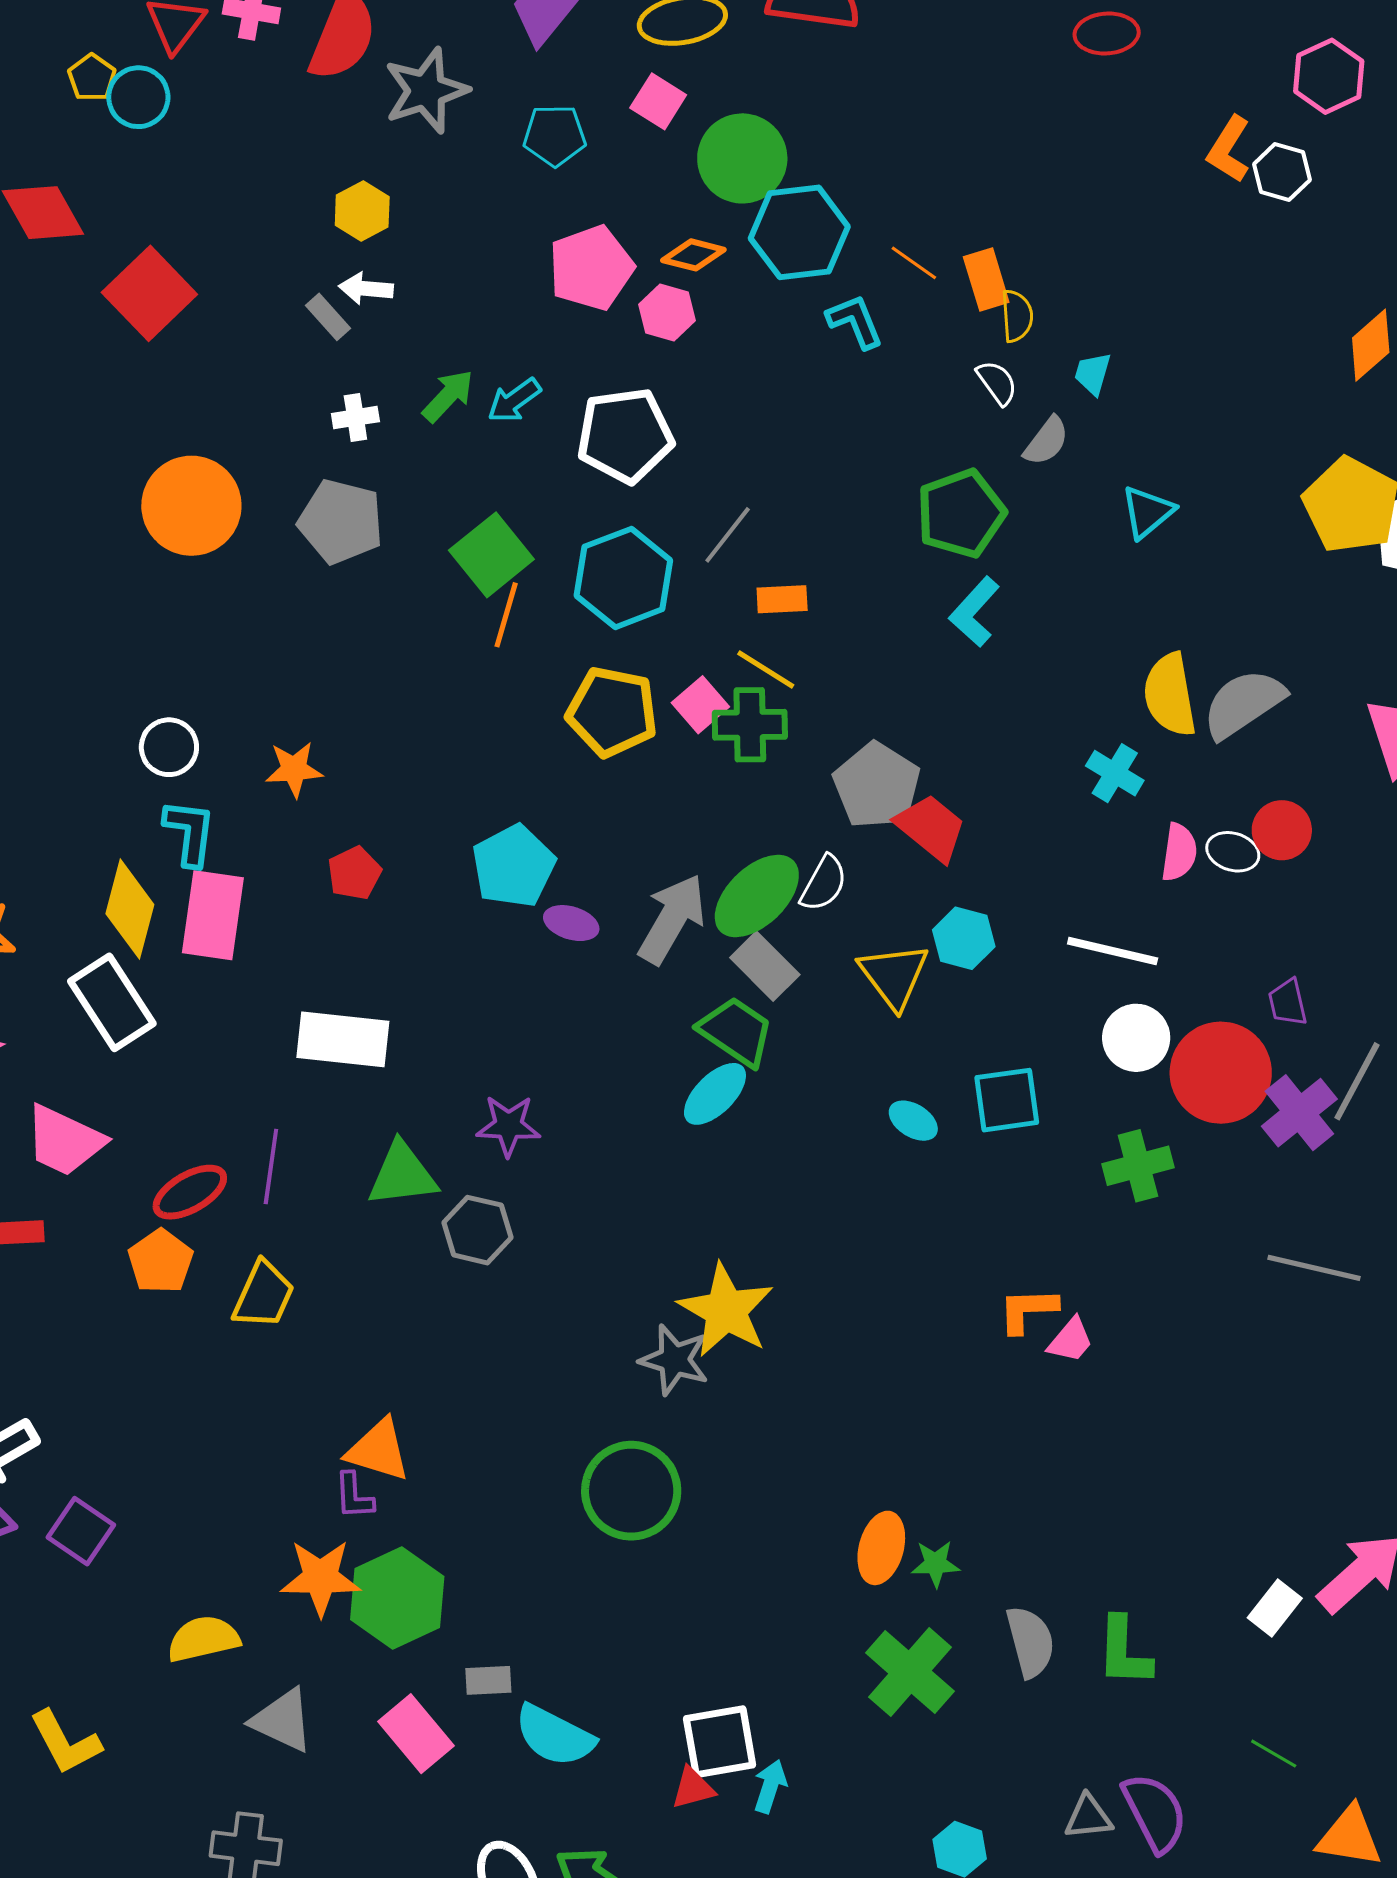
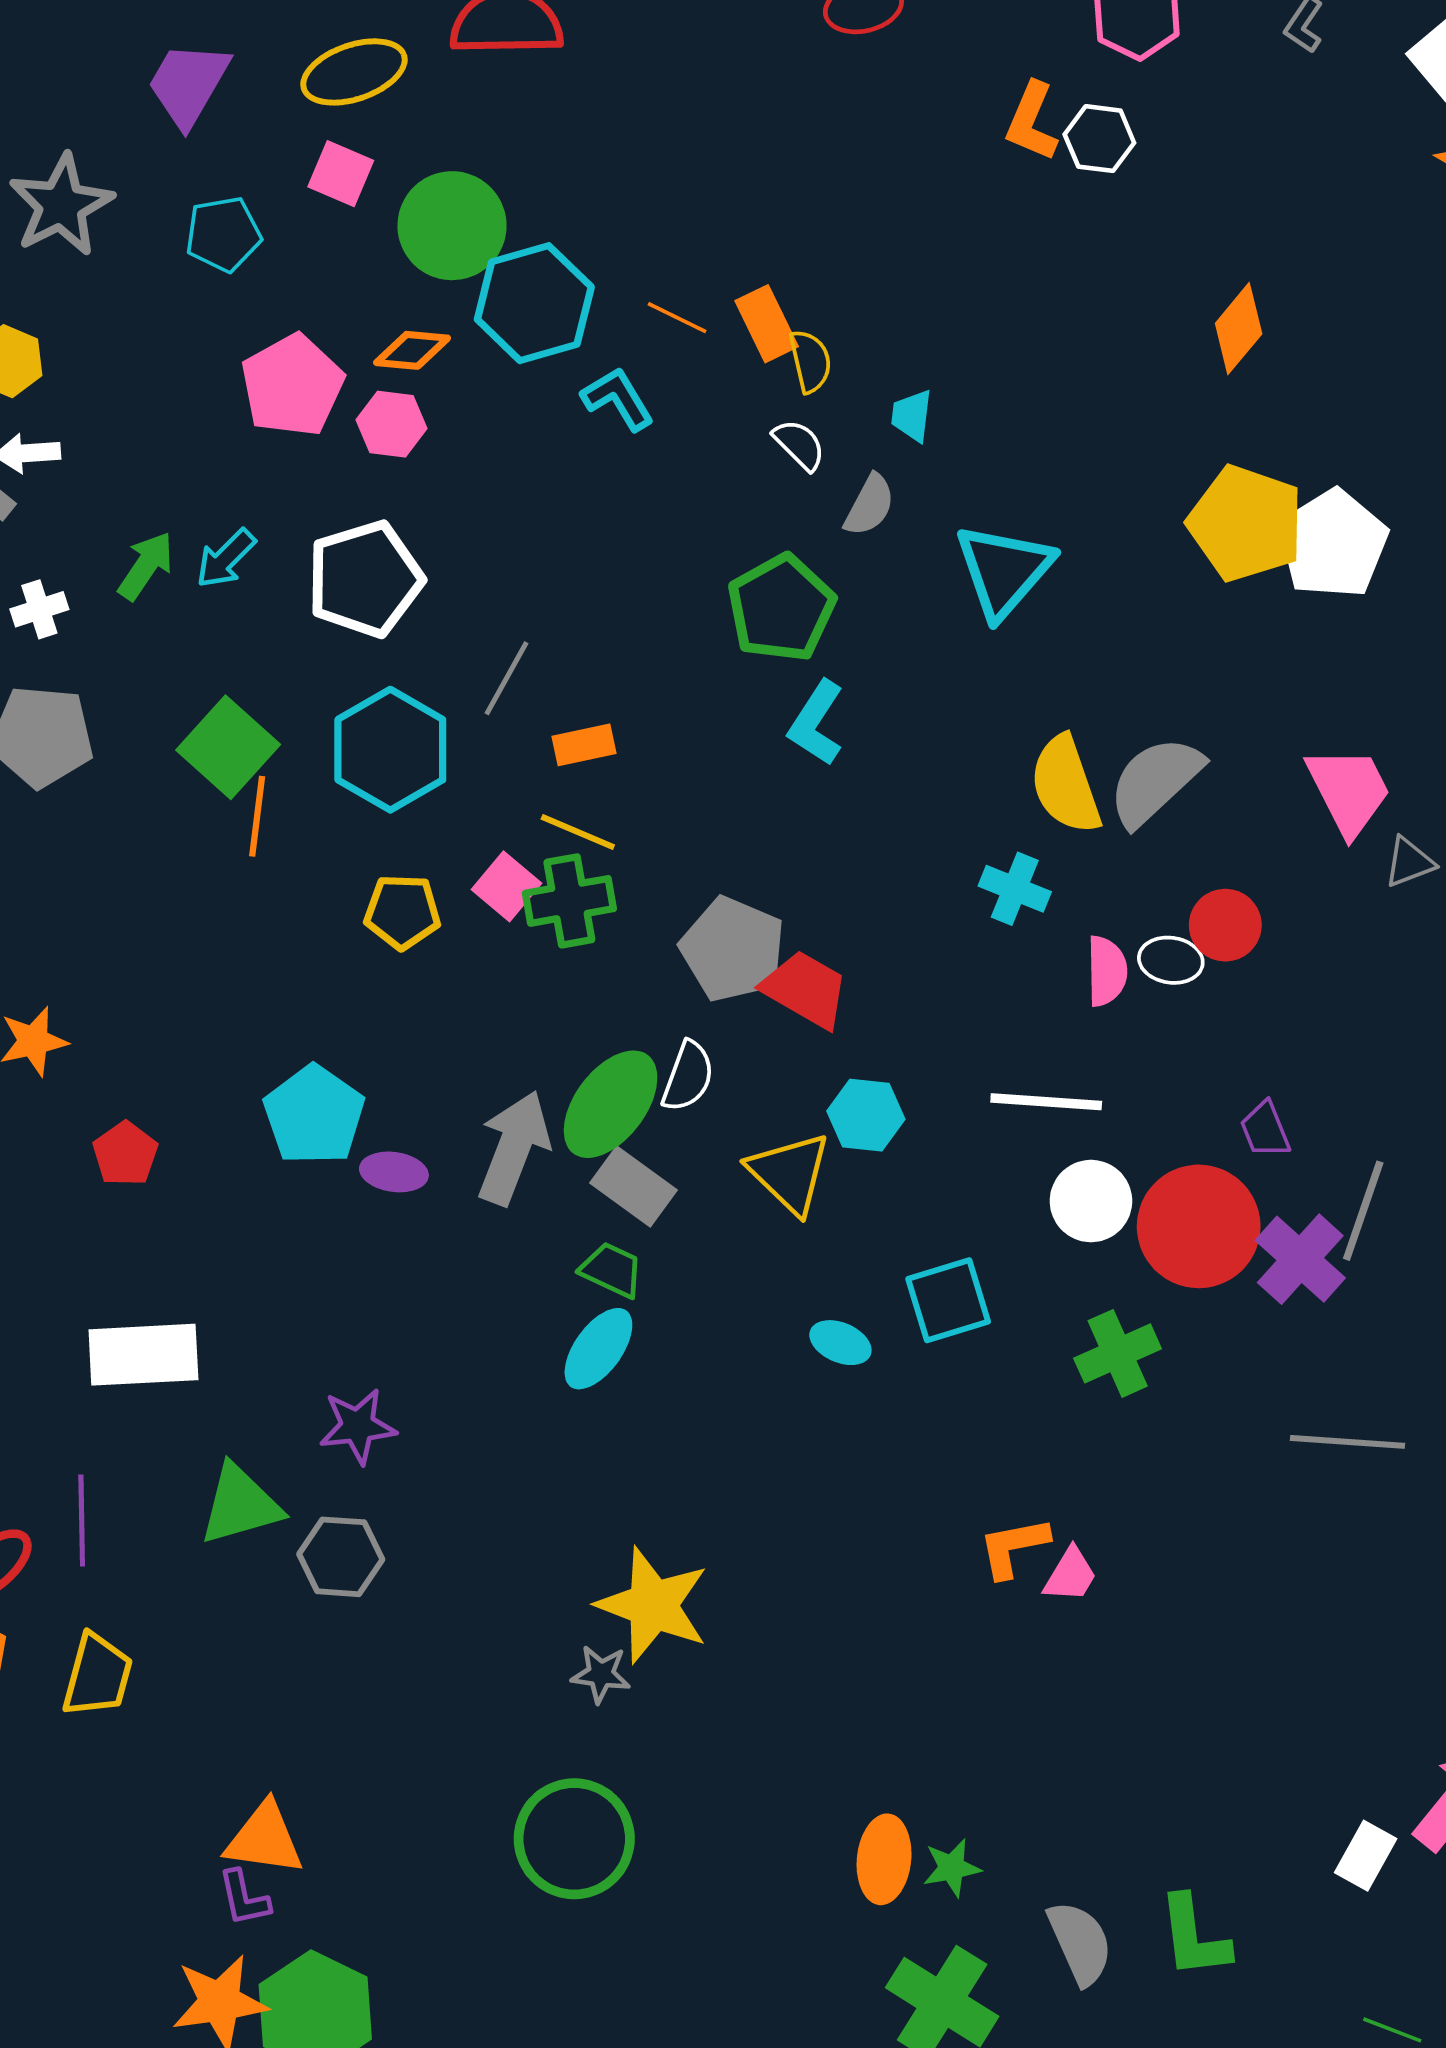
cyan triangle: (1147, 512) -> (1004, 571), size x1.5
yellow pentagon: (612, 712) -> (402, 912), size x0.7
green trapezoid: (736, 1031) -> (612, 1270), size x0.7
gray star: (674, 1360) -> (601, 1674), size x0.7

